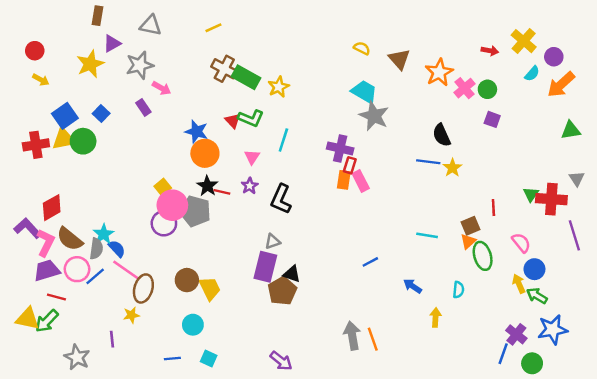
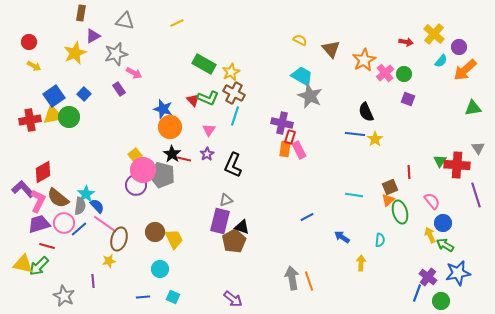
brown cross: (224, 69) -> (234, 93), moved

